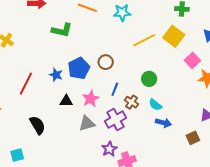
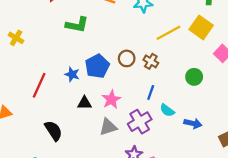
green circle: (149, 79) -> (194, 77), moved
blue line: (115, 89) -> (151, 92), moved
brown cross: (131, 102) -> (151, 61), moved
cyan semicircle: (155, 105) -> (167, 110), moved

